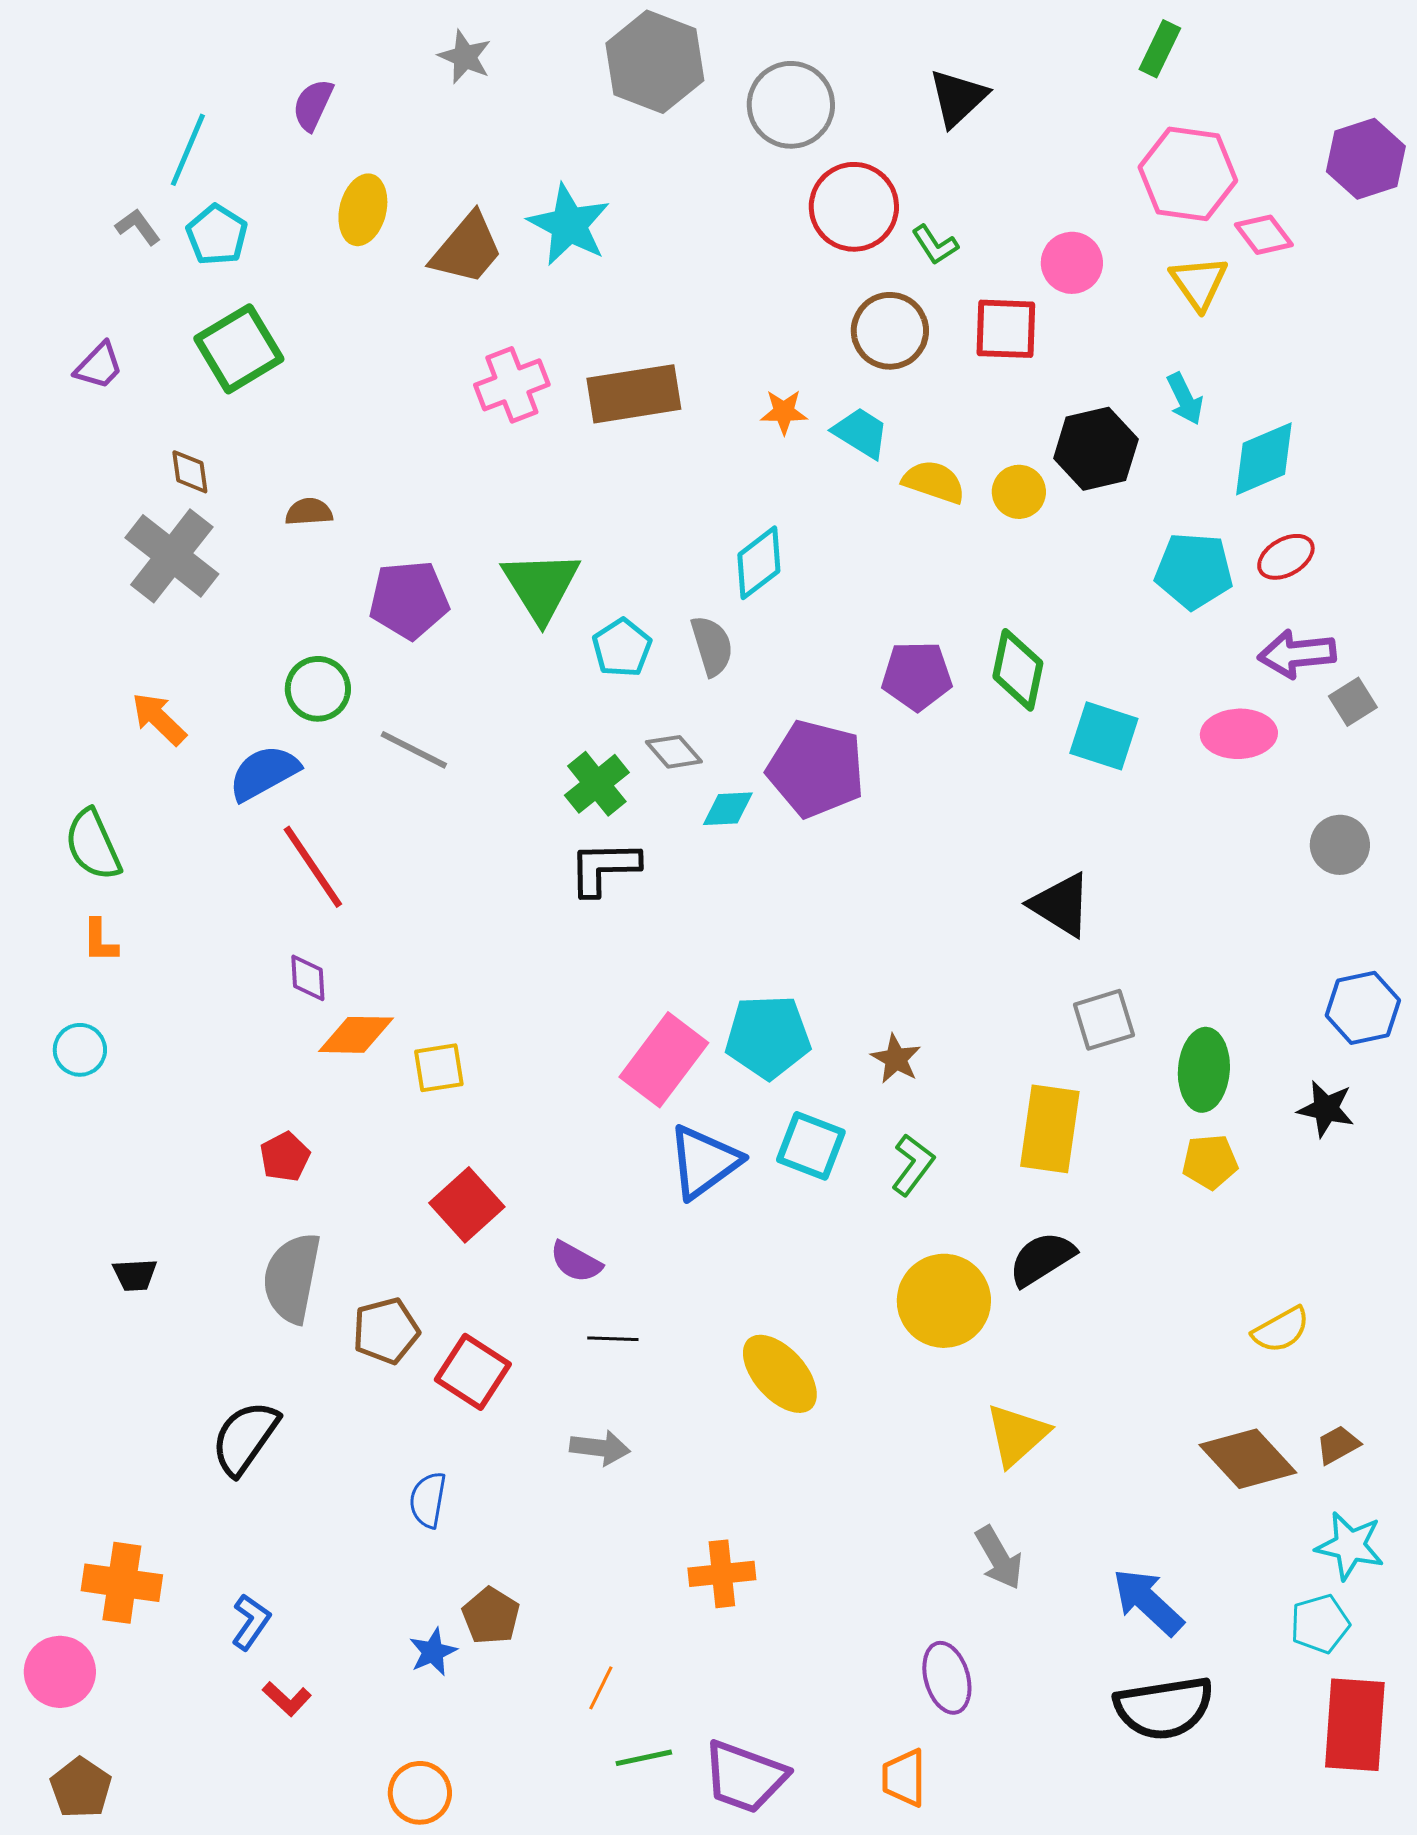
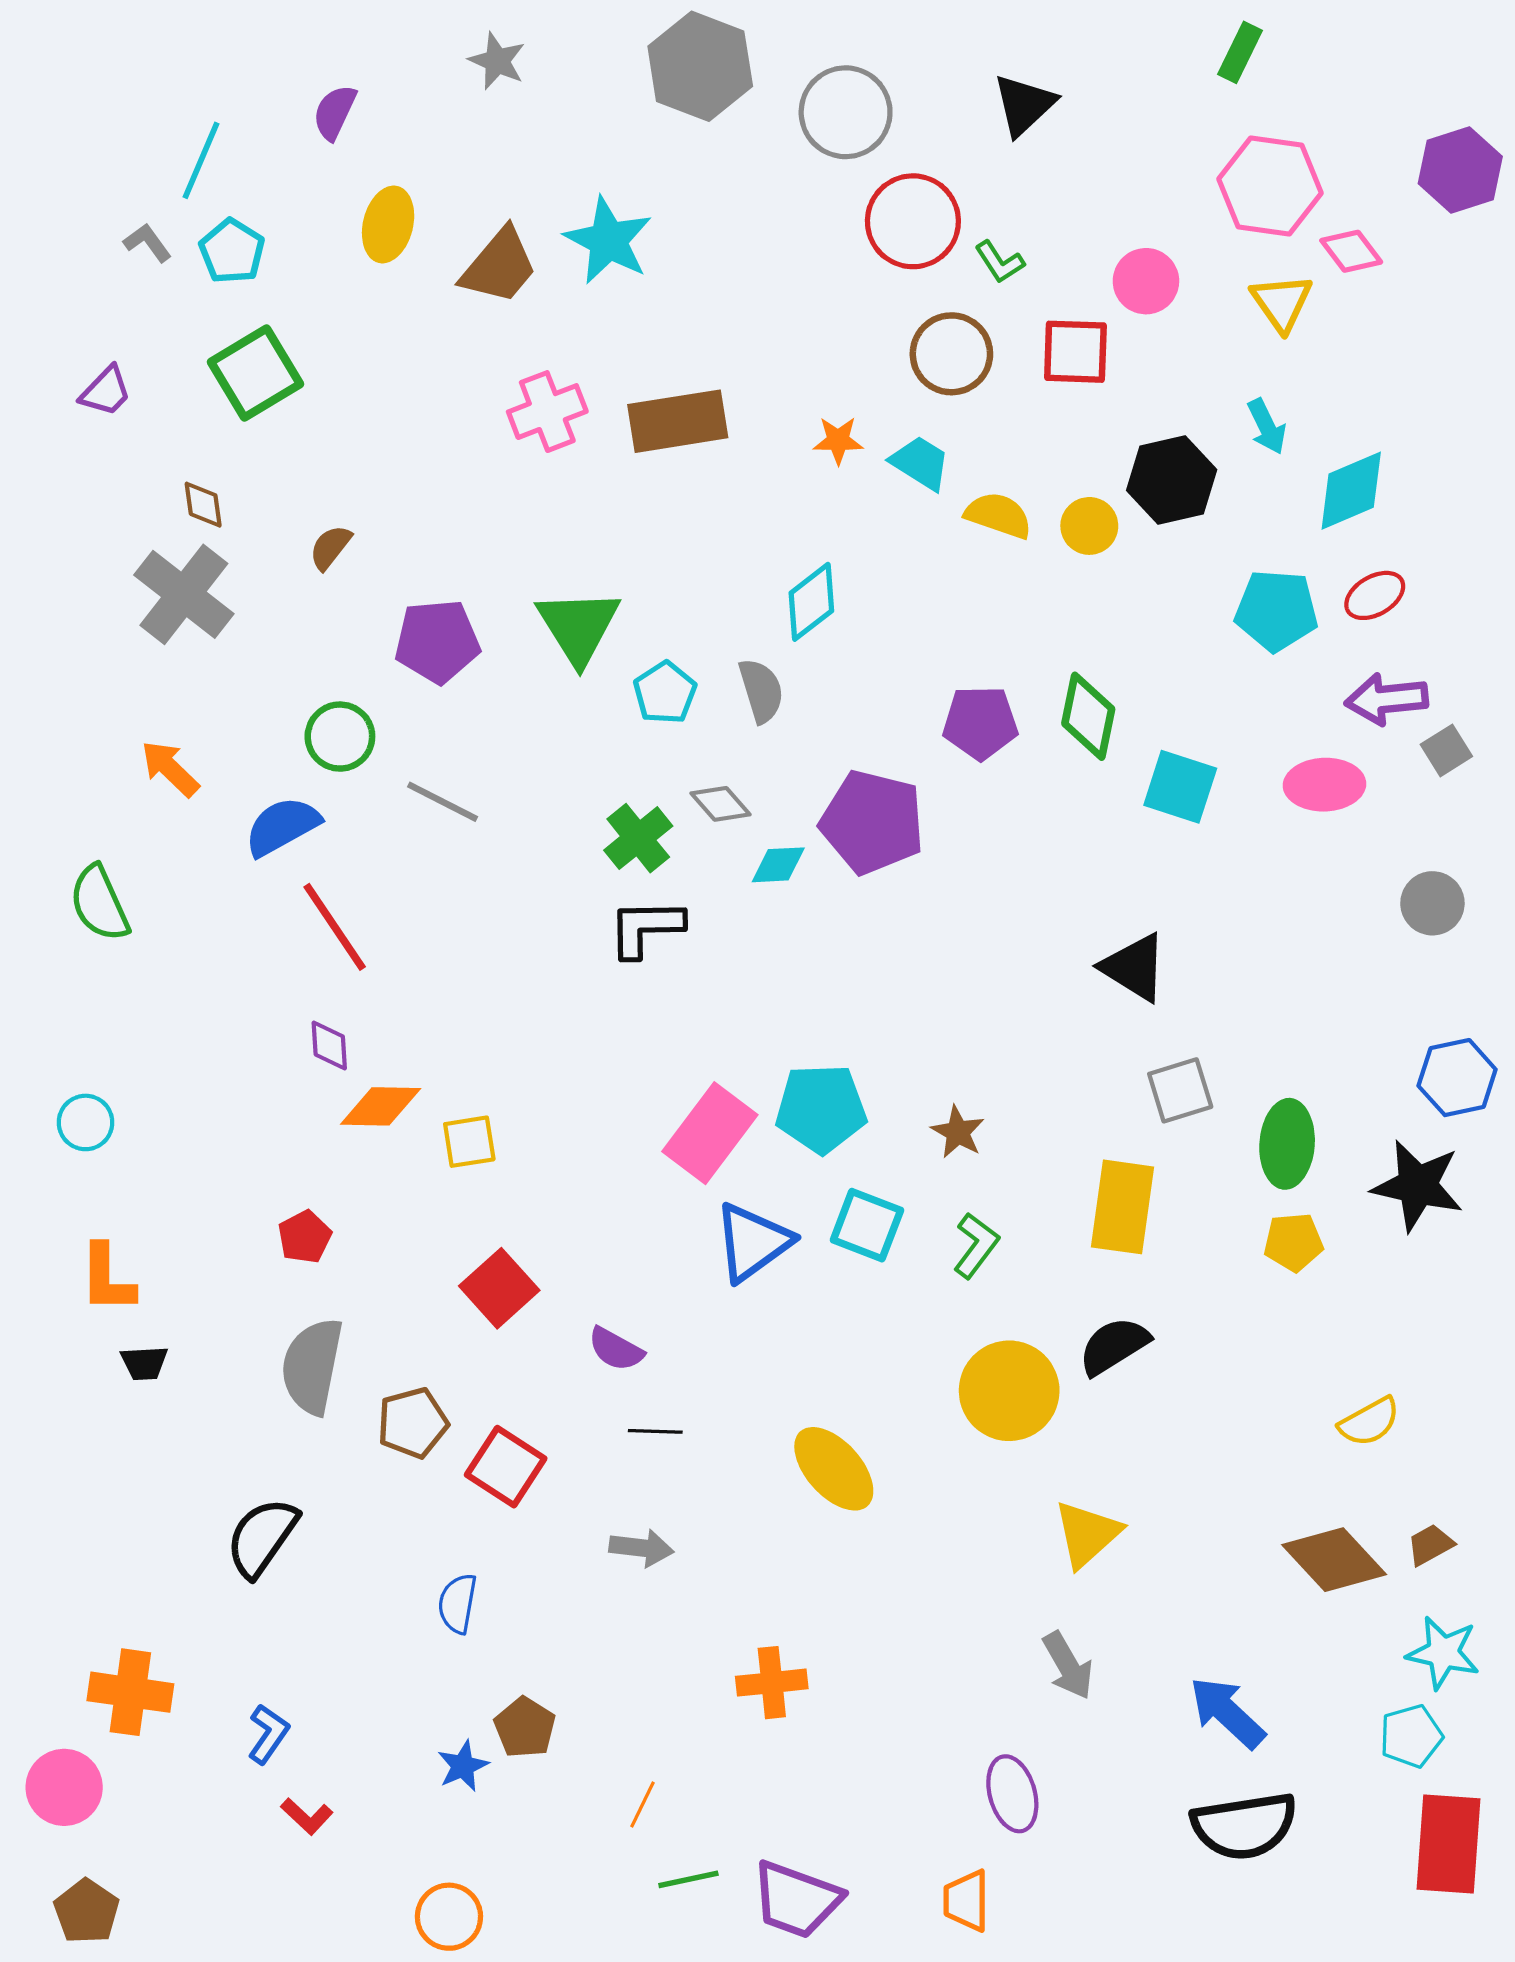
brown semicircle: (309, 512) -> (330, 547), turned -48
orange L-shape: (100, 941) -> (107, 1279), moved, size x1.5
black star: (1326, 1109) -> (1417, 1186), size x1.5

